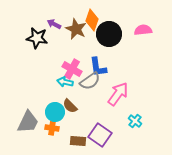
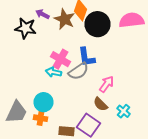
pink semicircle: (143, 30) -> (132, 20), size x1.4
pink arrow: (118, 94) -> (106, 84), size x0.7
brown semicircle: (70, 106) -> (100, 104), moved

